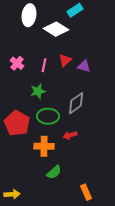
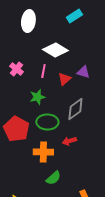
white diamond: (56, 29) -> (55, 50), moved
red triangle: (65, 60) -> (64, 79), moved

